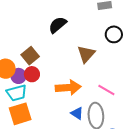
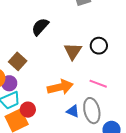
black circle: (114, 34) -> (99, 46), moved
red circle: (32, 74) -> (28, 110), moved

